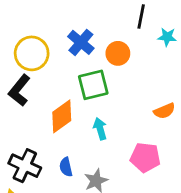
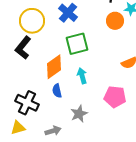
orange circle: (118, 53) -> (115, 21), moved
blue semicircle: (66, 167) -> (57, 91), moved

